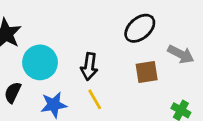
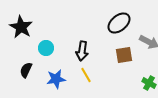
cyan circle: (40, 62) -> (46, 48), size x0.6

